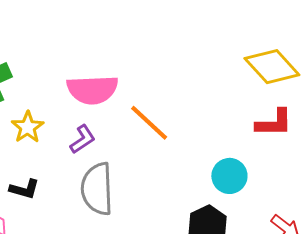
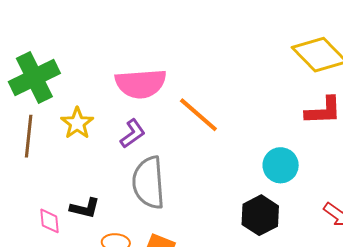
black L-shape: (24, 189) -> (85, 208), moved

